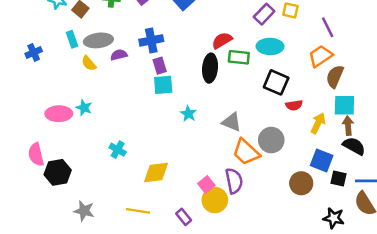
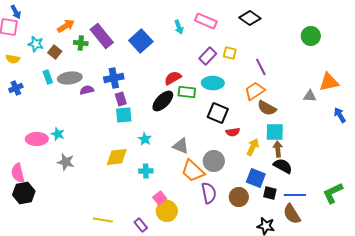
yellow semicircle: (89, 63) -> (13, 59), moved, turned -40
black ellipse: (210, 68) -> (163, 101), turned 40
brown semicircle: (335, 76) -> (267, 108), turned -84
cyan cross: (118, 150) -> (146, 171), moved, turned -32
black hexagon: (58, 172) -> (24, 193), moved
yellow diamond: (156, 172) -> (117, 157), moved
purple semicircle: (234, 181) -> (209, 193), moved
gray star: (84, 211) -> (66, 162), moved

